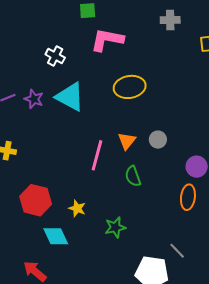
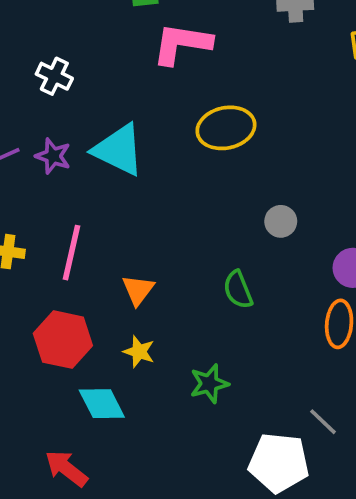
white cross: (55, 56) -> (54, 76), moved
orange triangle: (127, 141) -> (138, 290), moved
pink line: (97, 155) -> (72, 253), moved

